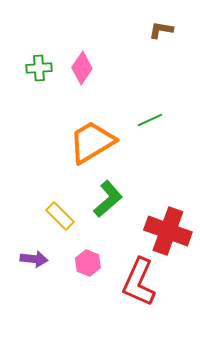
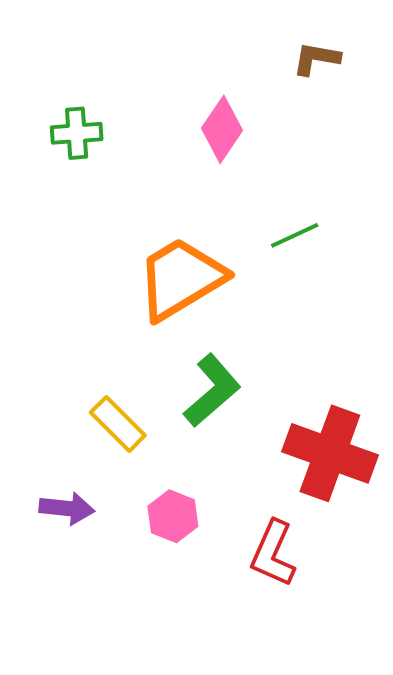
pink diamond: (82, 68) -> (222, 129), moved
red L-shape: (139, 282) -> (273, 554), size x0.7

